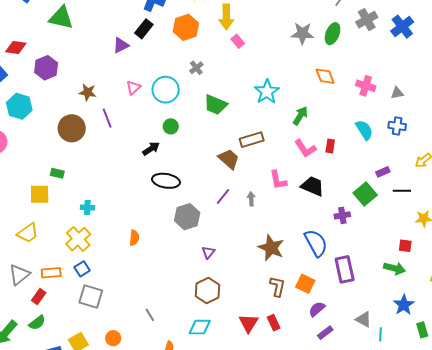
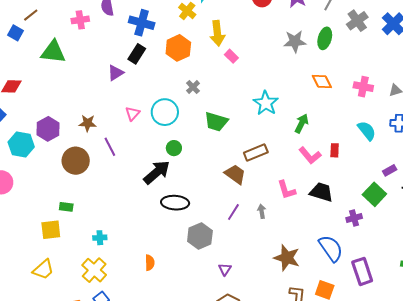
purple hexagon: (46, 68) -> (48, 129), moved
black arrow: (151, 149) -> (157, 172), size x1.6

